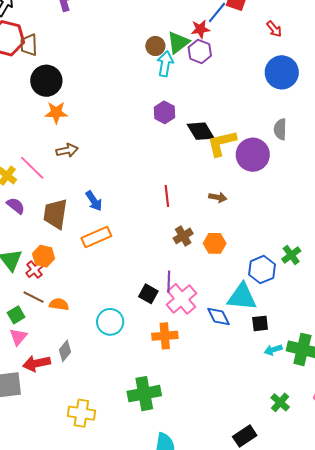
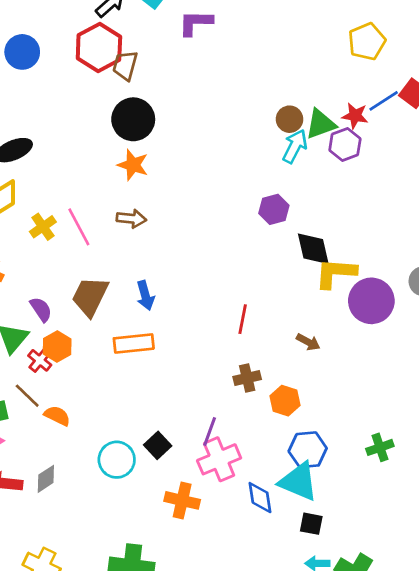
purple semicircle: (16, 206) -> (41, 309), moved
red cross: (34, 270) -> (40, 360), turned -30
blue hexagon: (262, 270) -> (308, 450), moved
black square: (148, 294) -> (158, 445), moved

